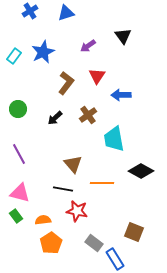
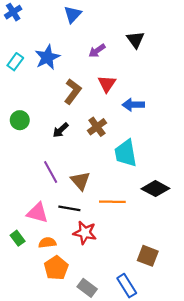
blue cross: (30, 11) -> (13, 12), moved
blue triangle: (66, 13) -> (73, 14), turned -30
purple line: (19, 154) -> (51, 172), moved
pink triangle: (20, 193) -> (37, 213), moved
gray rectangle: (94, 243) -> (87, 288), moved

